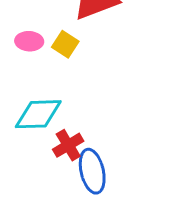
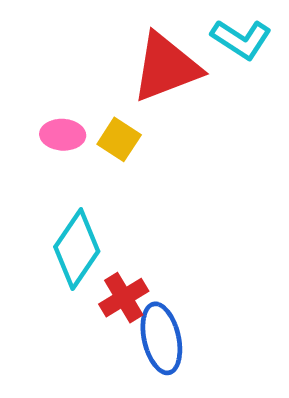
cyan diamond: (38, 114) -> (77, 249), turned -54

